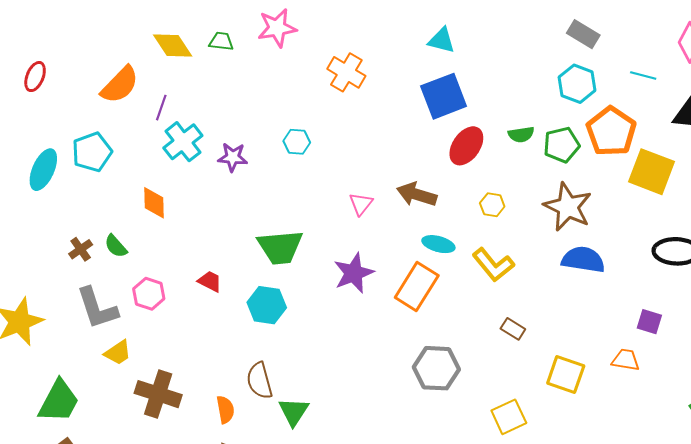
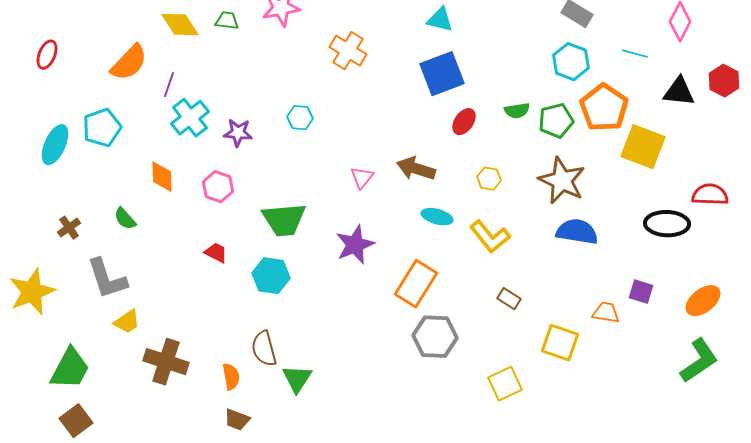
red ellipse: (466, 146) -> (464, 122), size x0.7
brown cross: (81, 249) -> (69, 228), moved
orange rectangle: (417, 286) -> (416, 284), moved
pink hexagon: (149, 294) -> (218, 187), moved
orange trapezoid: (626, 360) -> (606, 313), moved

